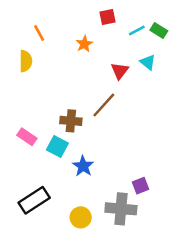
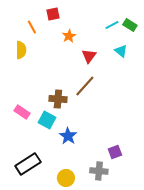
red square: (107, 17) -> (53, 14), moved
red triangle: (120, 71) -> (89, 56), moved
gray cross: (121, 209) -> (99, 171), size x0.7

